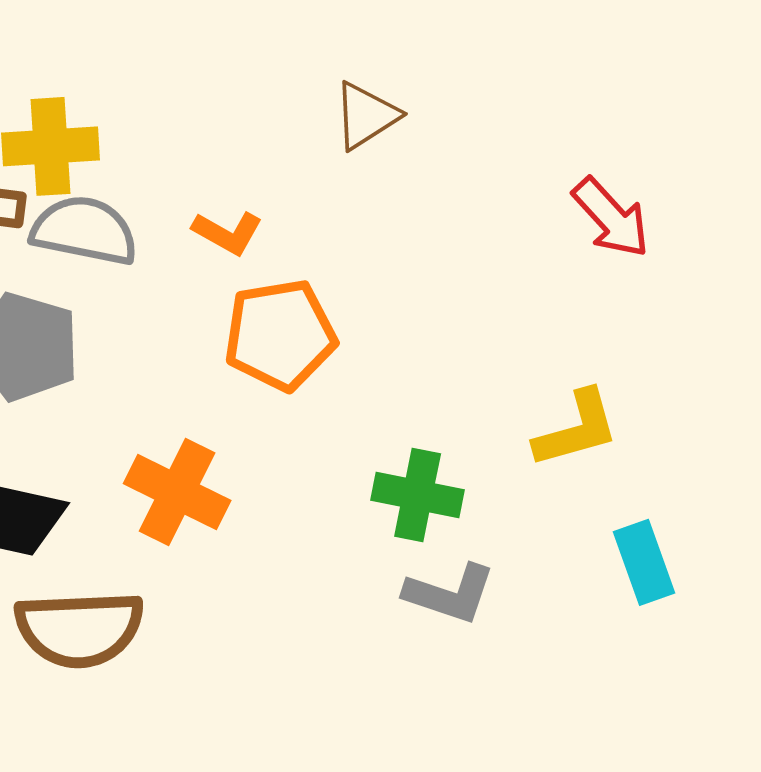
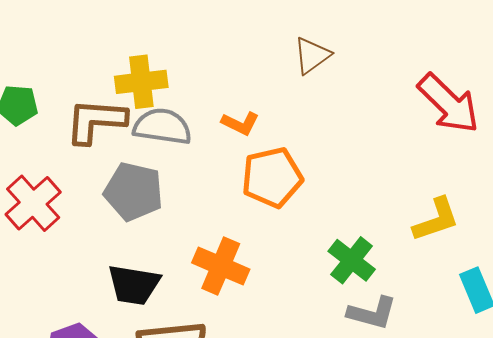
red arrow: (611, 218) -> (448, 104), size x1.4
green cross: (418, 495) -> (352, 260), turned 30

